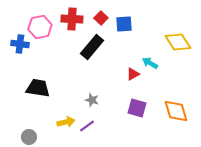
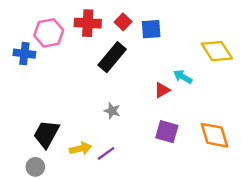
black trapezoid: (38, 88) -> (46, 134), moved, turned -70
gray star: (92, 100) -> (112, 111), moved

